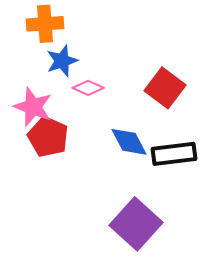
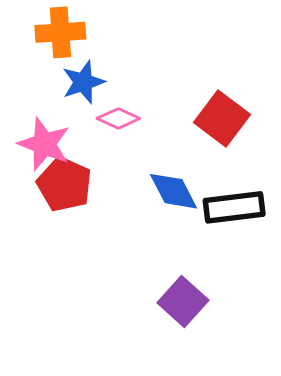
purple square: (136, 224) -> (183, 302), size x0.7

